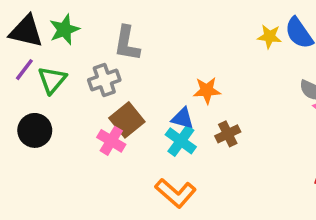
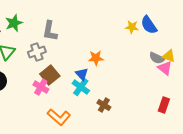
blue triangle: (183, 118) -> (82, 74), turned 32
brown cross: (228, 134) -> (104, 105), moved, turned -32
orange L-shape: (176, 193) -> (59, 117), moved

